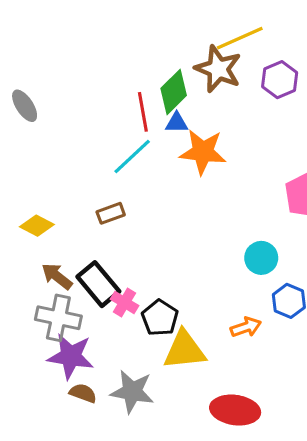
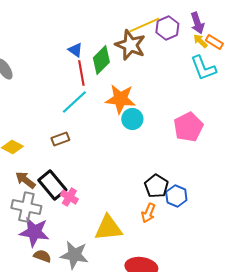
purple hexagon: (280, 80) -> (167, 28), moved
blue triangle: (177, 123) -> (75, 50), moved, turned 35
cyan circle: (261, 258) -> (132, 119), moved
black pentagon: (160, 318) -> (156, 186), moved
orange arrow: (246, 327) -> (148, 213), turned 132

